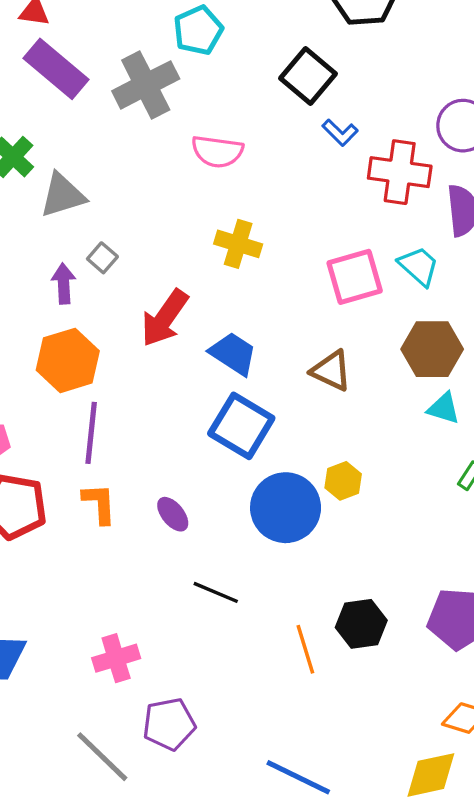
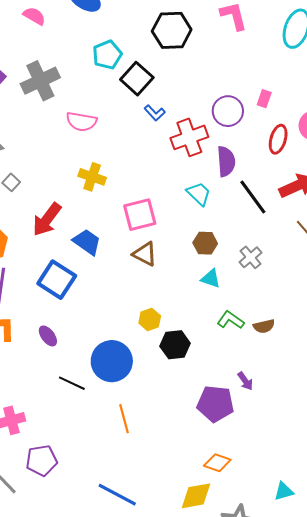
cyan pentagon: (198, 30) -> (107, 55), moved
red cross: (400, 172) -> (189, 137), turned -30
pink square: (355, 277) -> (140, 215), moved
brown hexagon: (432, 349) -> (205, 243), size x0.7
blue square: (241, 426) -> (57, 280), moved
blue circle: (286, 508) -> (112, 361), moved
black hexagon: (361, 624) -> (175, 345), moved

